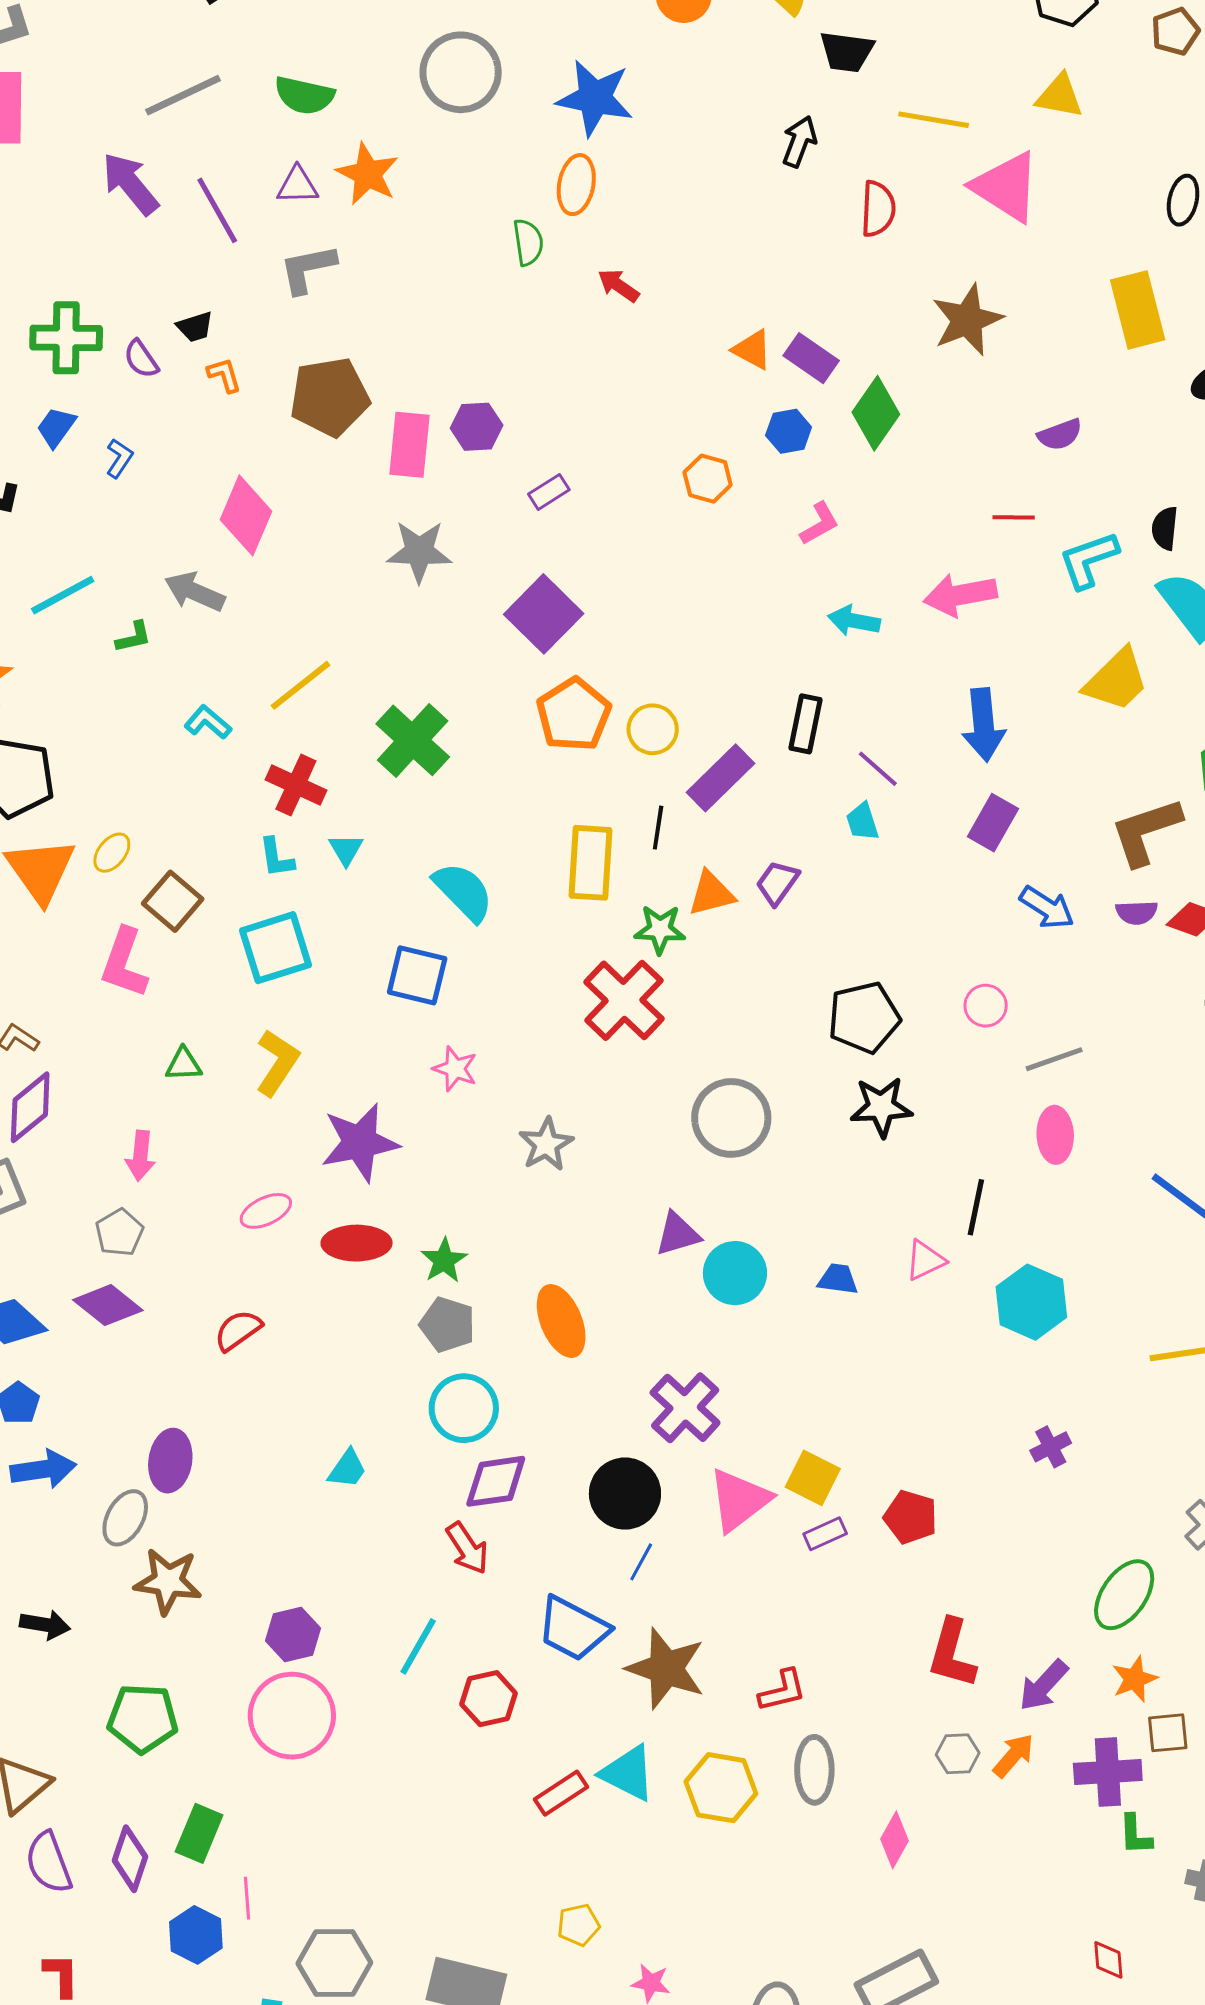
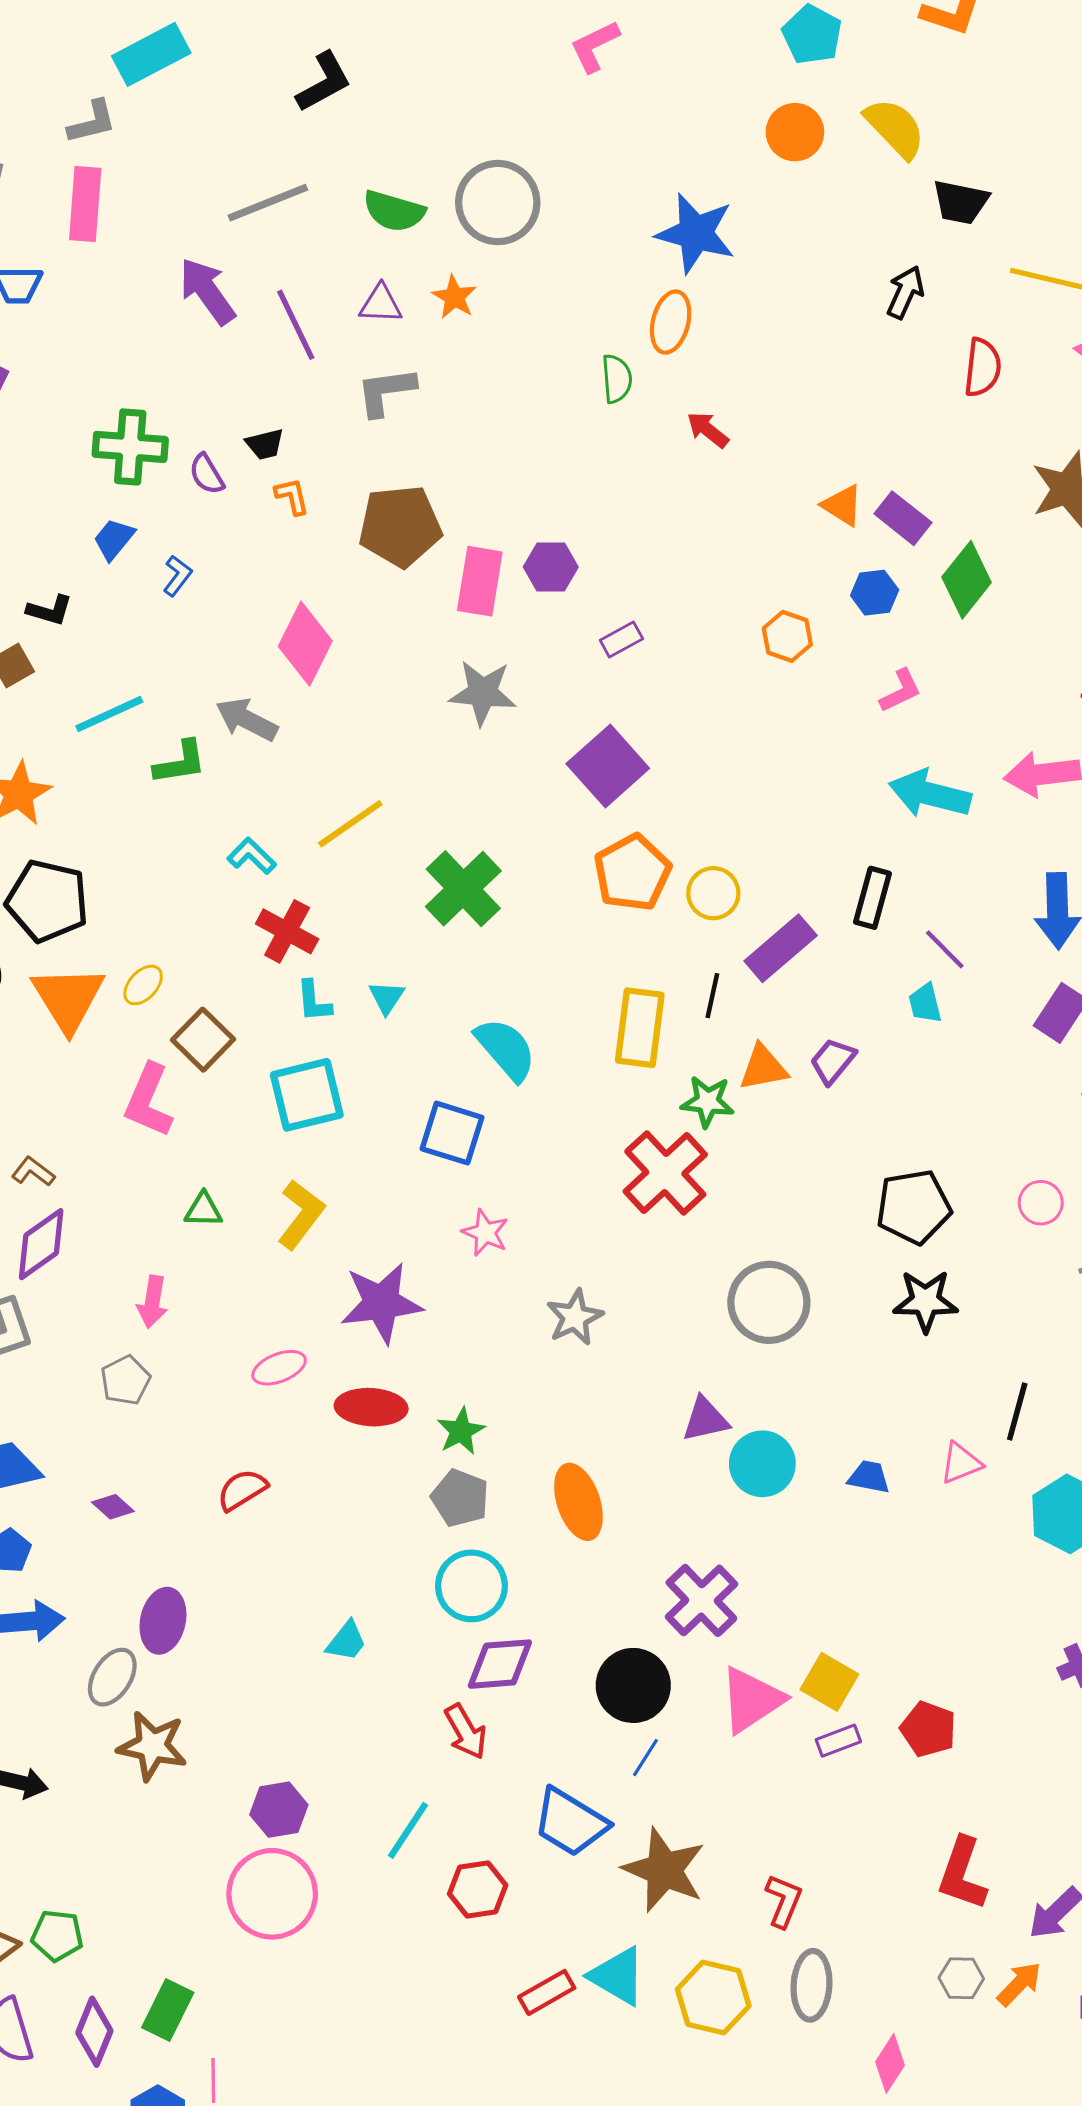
gray circle: (461, 72) -> (498, 203), moved
orange star: (367, 174) -> (454, 297), size x0.7
cyan arrow: (854, 621) -> (930, 794), size x1.5
green L-shape: (134, 637) -> (180, 763), size x1.4
red cross: (296, 785) -> (287, 931), moved
purple diamond: (108, 1305) -> (113, 1507), moved, size x0.6
red L-shape: (782, 1691) -> (784, 1901), turned -58
green pentagon: (143, 1718) -> (57, 1936), moved, size x0.7

